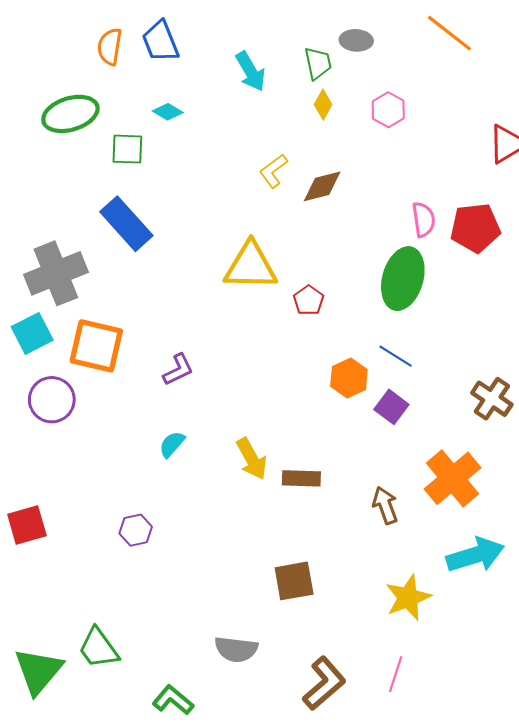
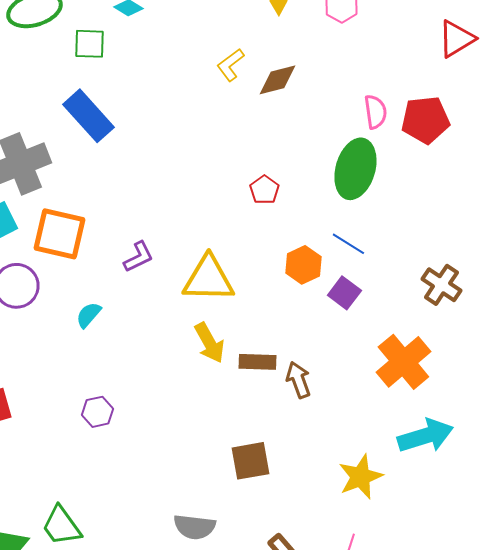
yellow triangle: (251, 266) -> (208, 279), moved
cyan semicircle: (172, 444) -> (88, 315), moved
brown arrow: (385, 505) -> (298, 380), moved

